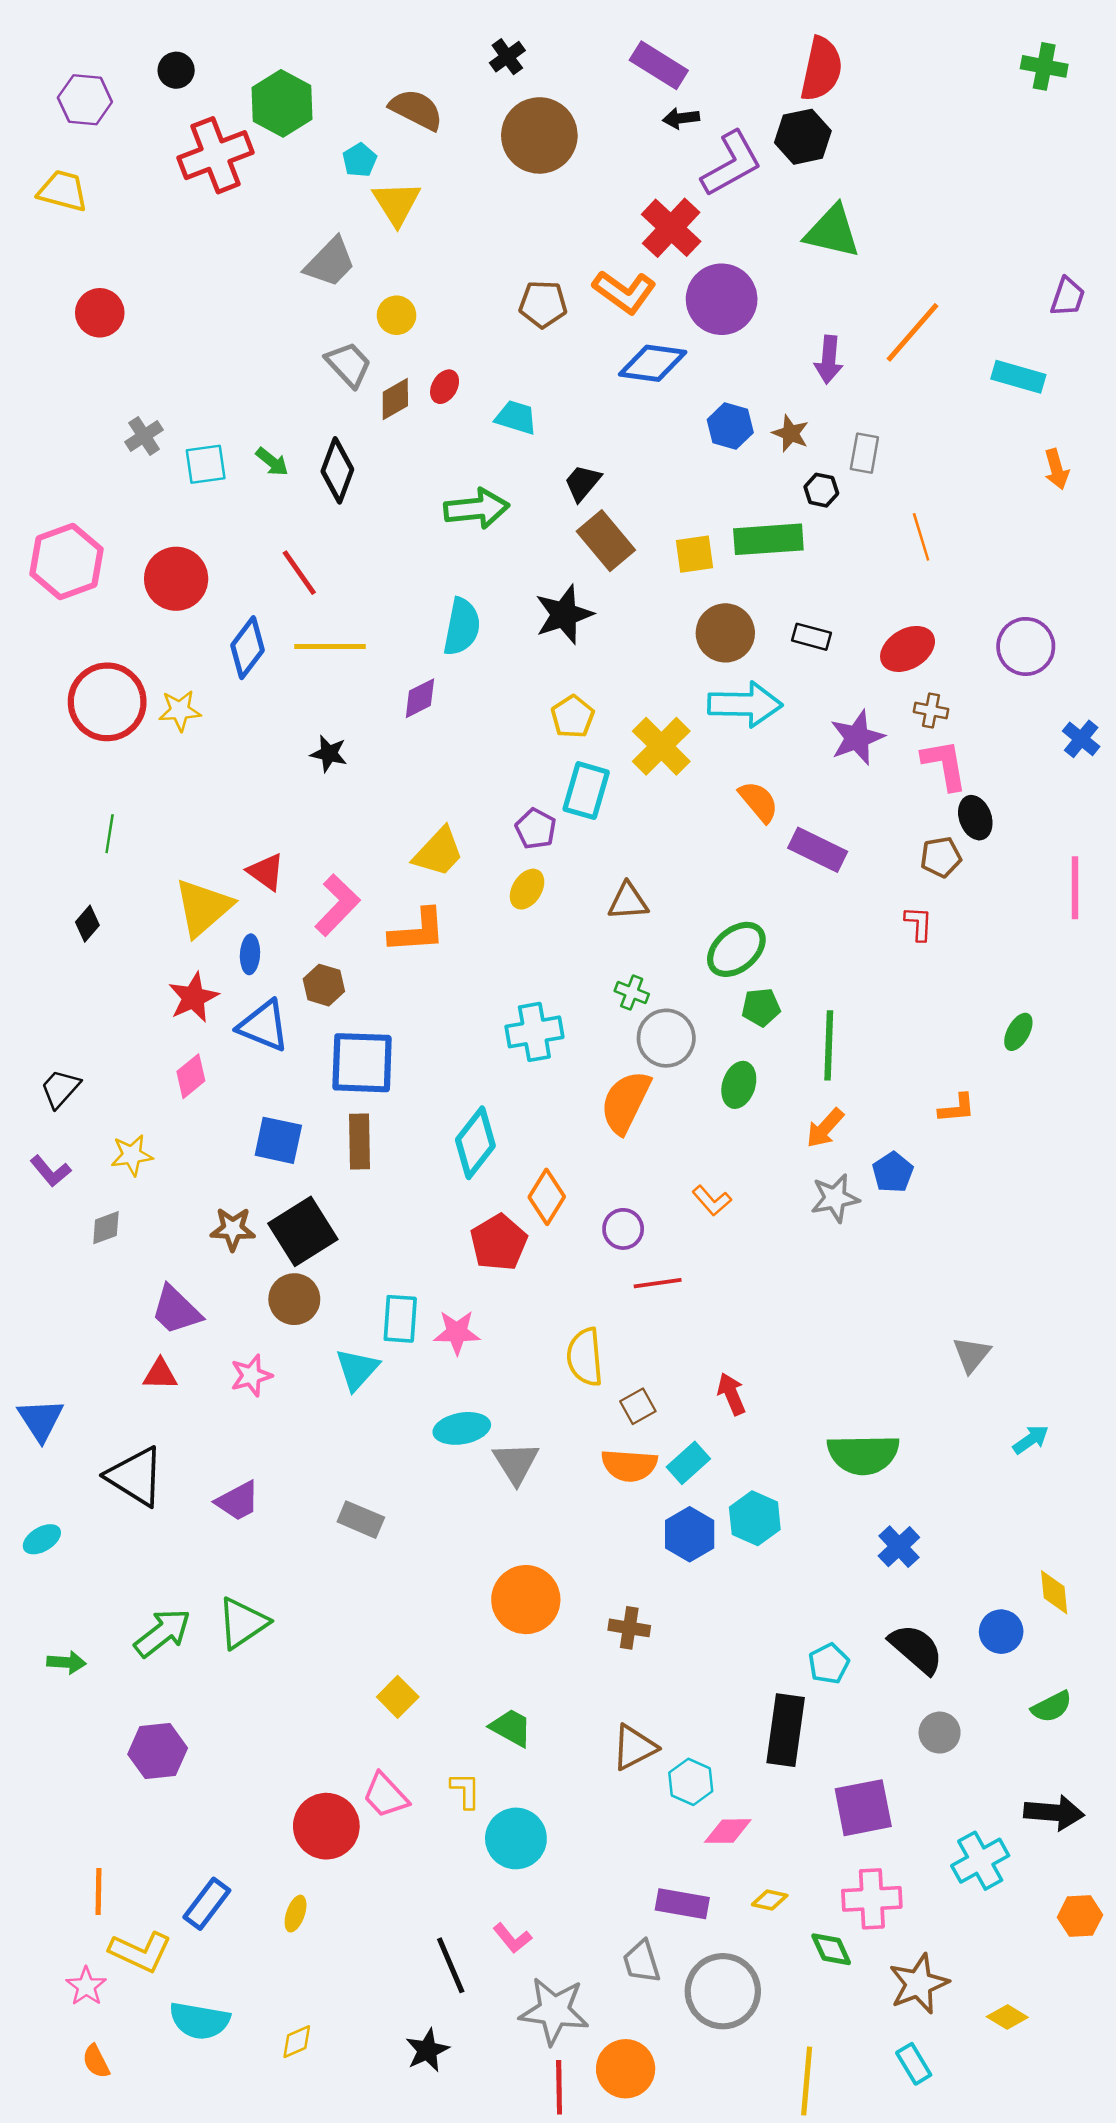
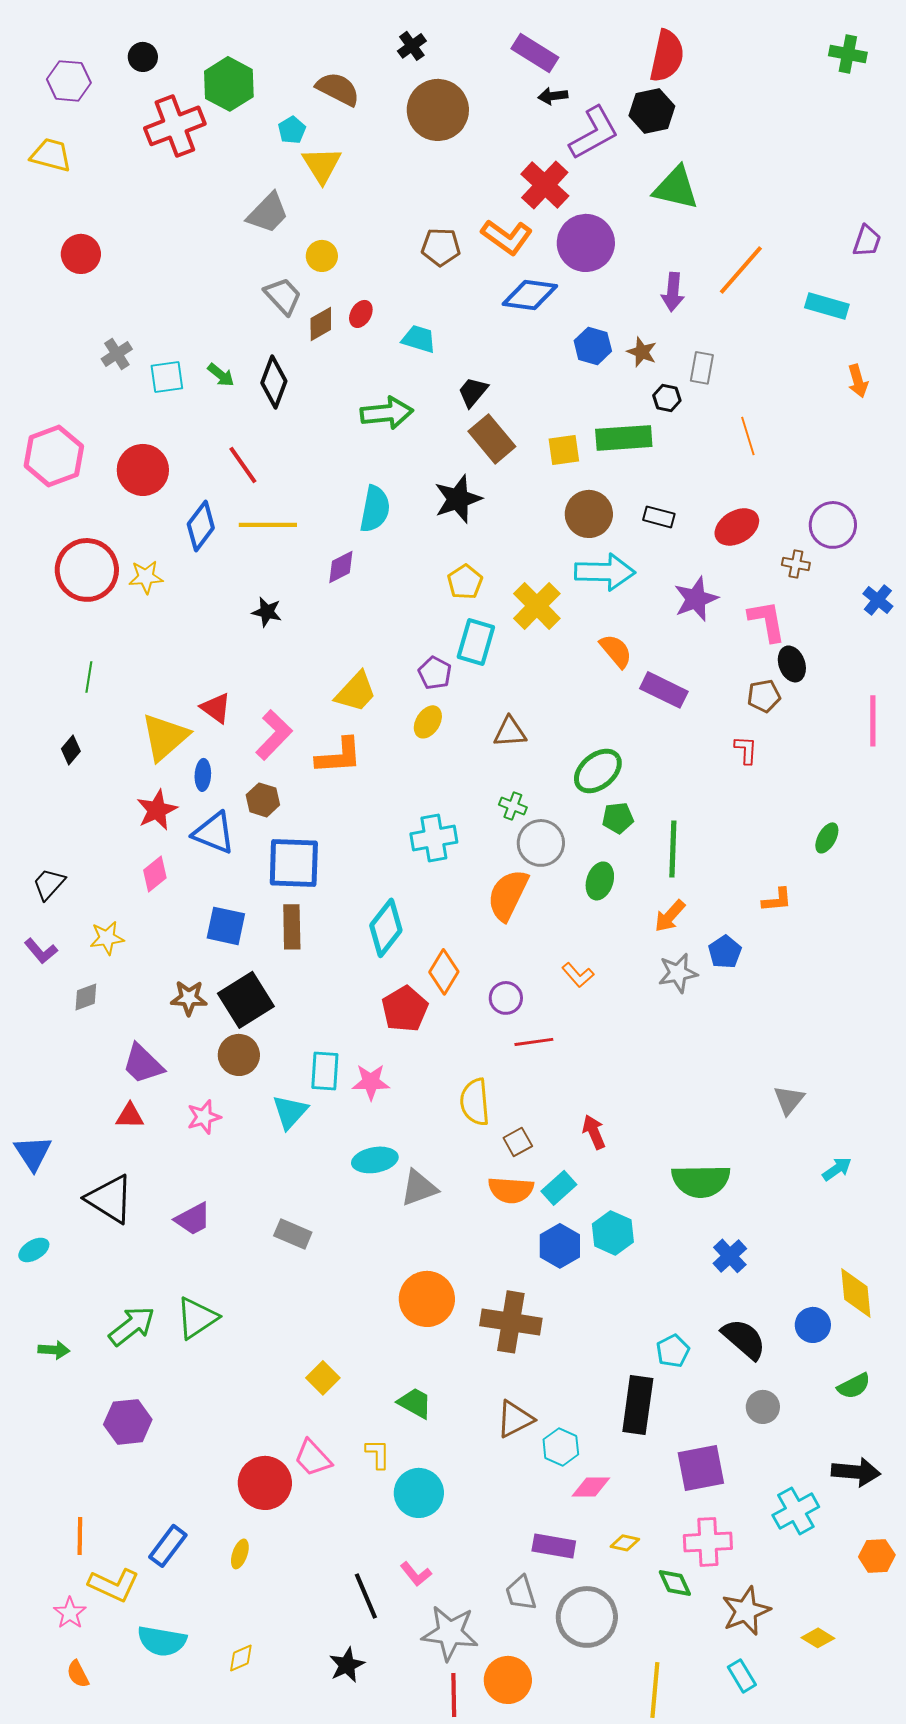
brown cross: (931, 711) -> (796, 564), moved
gray triangle: (516, 1463) -> (419, 1188), turned 42
yellow diamond: (1054, 1592) -> (856, 1293), size x1.4
brown cross: (629, 1628) -> (511, 1322), size x1.8

